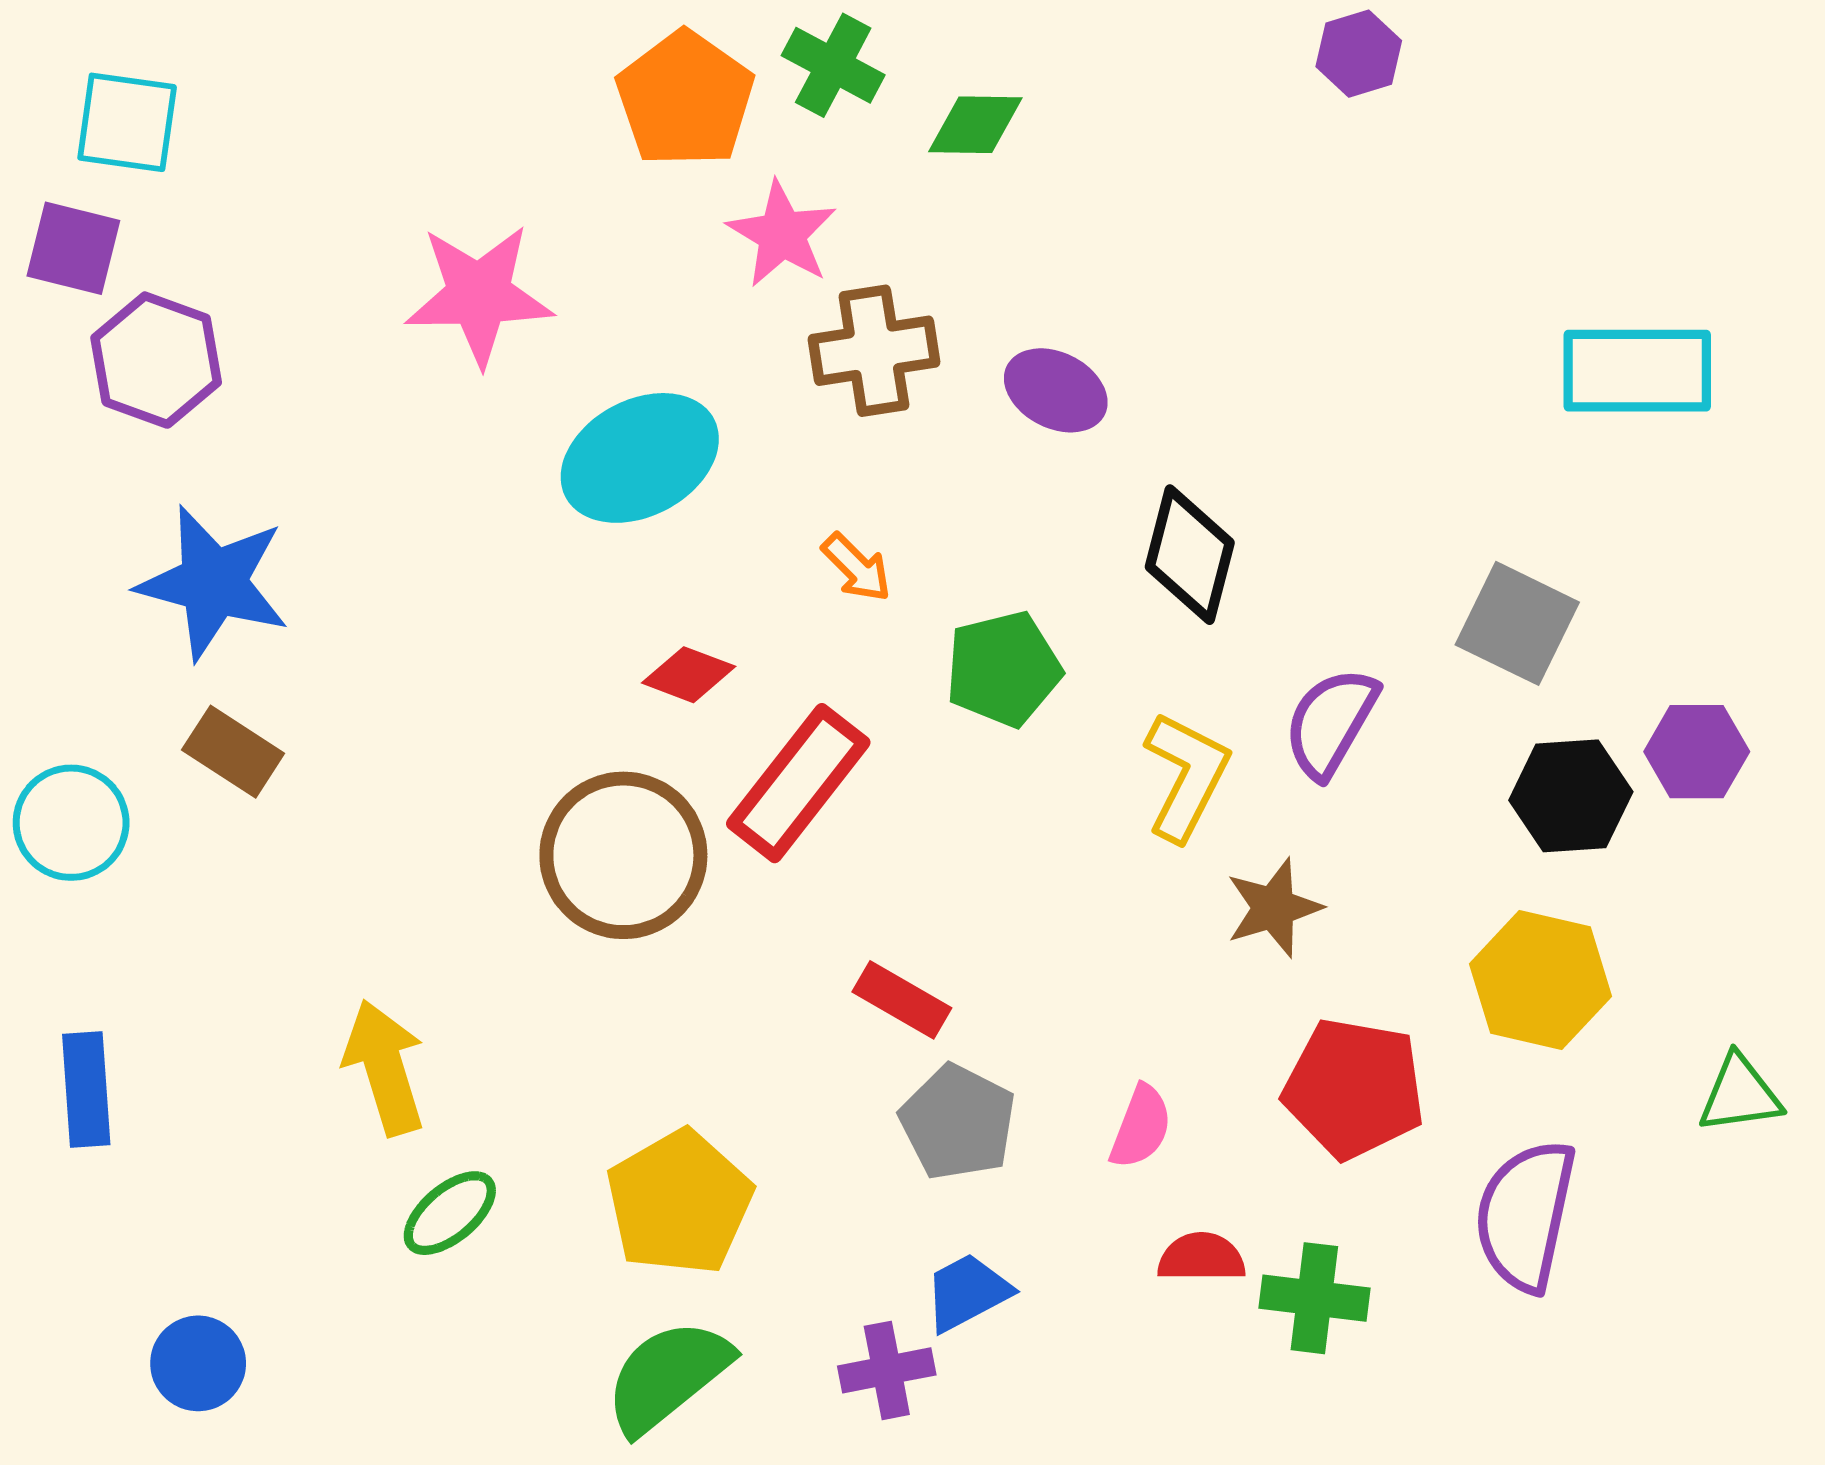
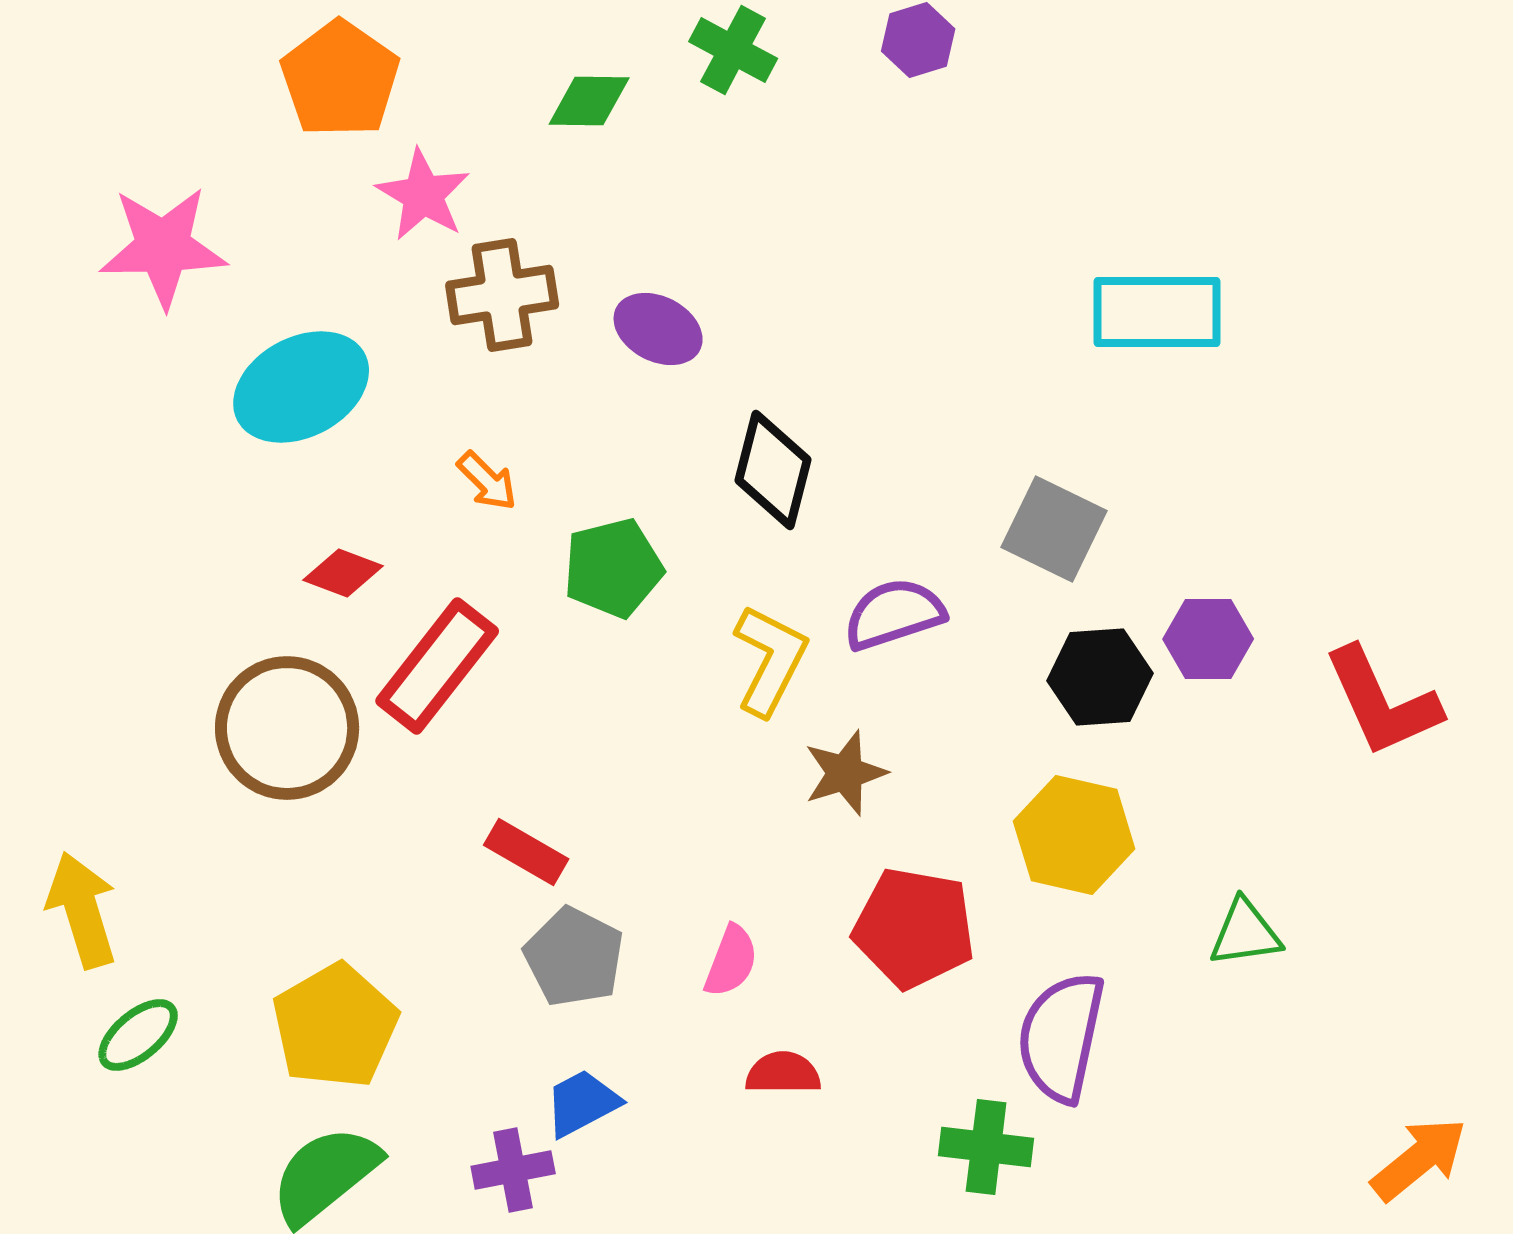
green cross: (833, 65) -> (733, 50), moved
purple semicircle: (1331, 722) -> (894, 614), turned 42
green cross: (1314, 1298) -> (986, 1147), moved

